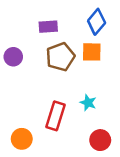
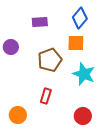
brown pentagon: (60, 57) -> (50, 60), moved
cyan star: (88, 103) -> (84, 74), moved, size x1.6
red rectangle: (56, 116) -> (46, 96), size x0.7

